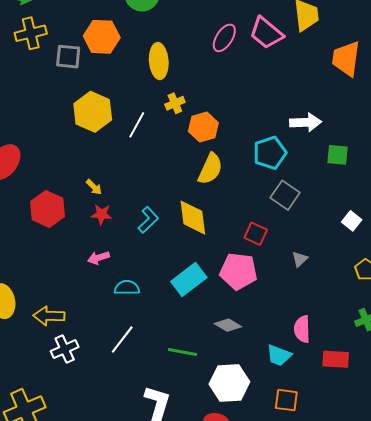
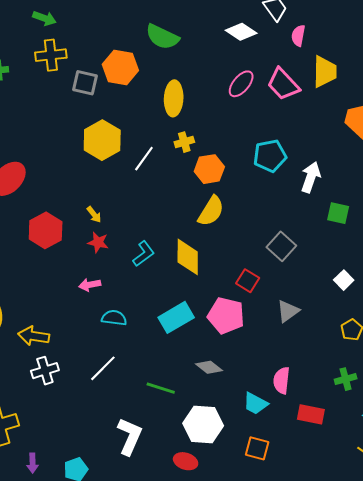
white arrow: (306, 122) -> (311, 177), turned -76
cyan pentagon: (270, 153) -> (270, 156), moved
gray triangle: (300, 259) -> (288, 311), size x1.4

